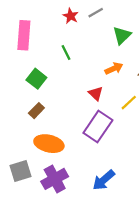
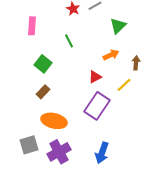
pink rectangle: (24, 35) -> (32, 26), size x0.7
red triangle: (96, 93) -> (95, 77), turned 48
blue arrow: (104, 180) -> (102, 153), turned -30

